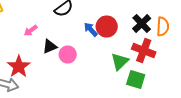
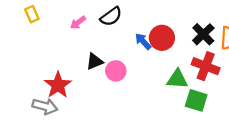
pink arrow: (31, 31) -> (78, 22), moved
green triangle: (120, 62) -> (177, 79), turned 48

